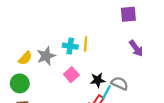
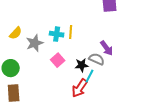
purple arrow: (136, 48) -> (107, 48), moved
yellow semicircle: (25, 58) -> (16, 33), moved
gray semicircle: (120, 83) -> (97, 59), moved

